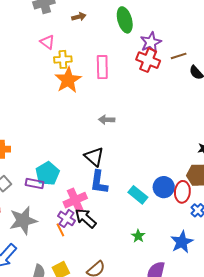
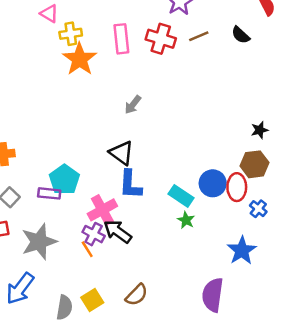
brown line: (179, 56) -> (199, 36), moved
red cross: (148, 60) -> (161, 39), moved
gray arrow: (107, 120) -> (133, 105), turned -49
green star: (138, 236) -> (186, 220), moved

